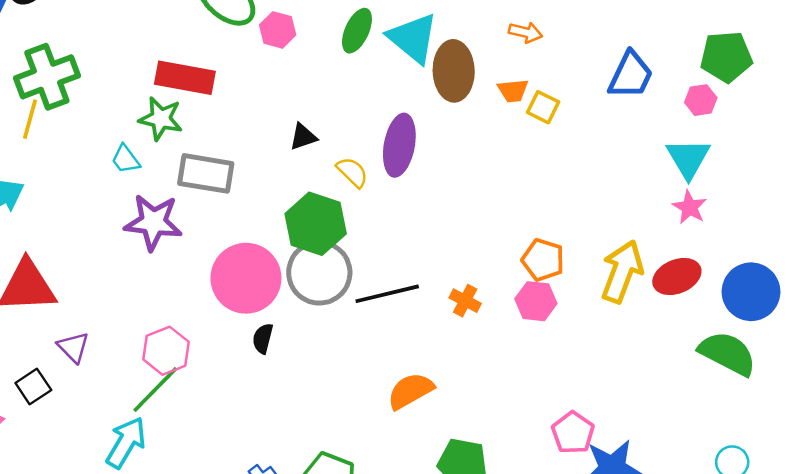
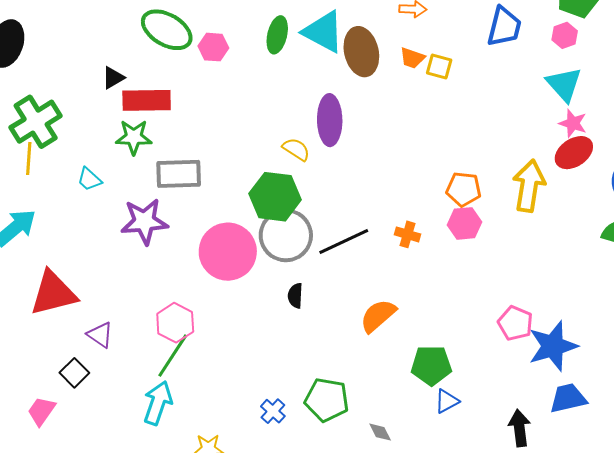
orange trapezoid: (513, 91) -> (412, 58), turned 36
black triangle: (303, 137) -> (113, 78), moved
cyan trapezoid: (126, 159) -> (89, 179), moved
red ellipse: (677, 277) -> (574, 153), moved
black semicircle: (263, 338) -> (295, 296), moved

